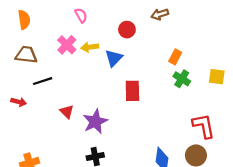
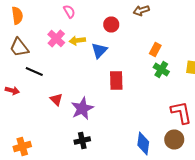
brown trapezoid: (26, 55) -> (19, 48), turned -135
black line: (43, 81) -> (34, 72), turned 42

